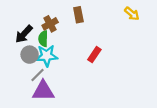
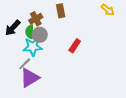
gray circle: (30, 55) -> (40, 35), moved
purple triangle: (43, 91) -> (30, 78), turned -30

